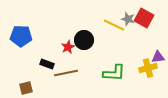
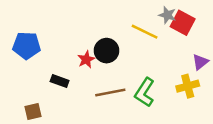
gray star: (128, 19) -> (167, 15), moved
purple triangle: (158, 57) -> (200, 62), moved, turned -32
brown line: (66, 73) -> (110, 92), moved
green L-shape: (114, 73) -> (145, 92), turned 120

